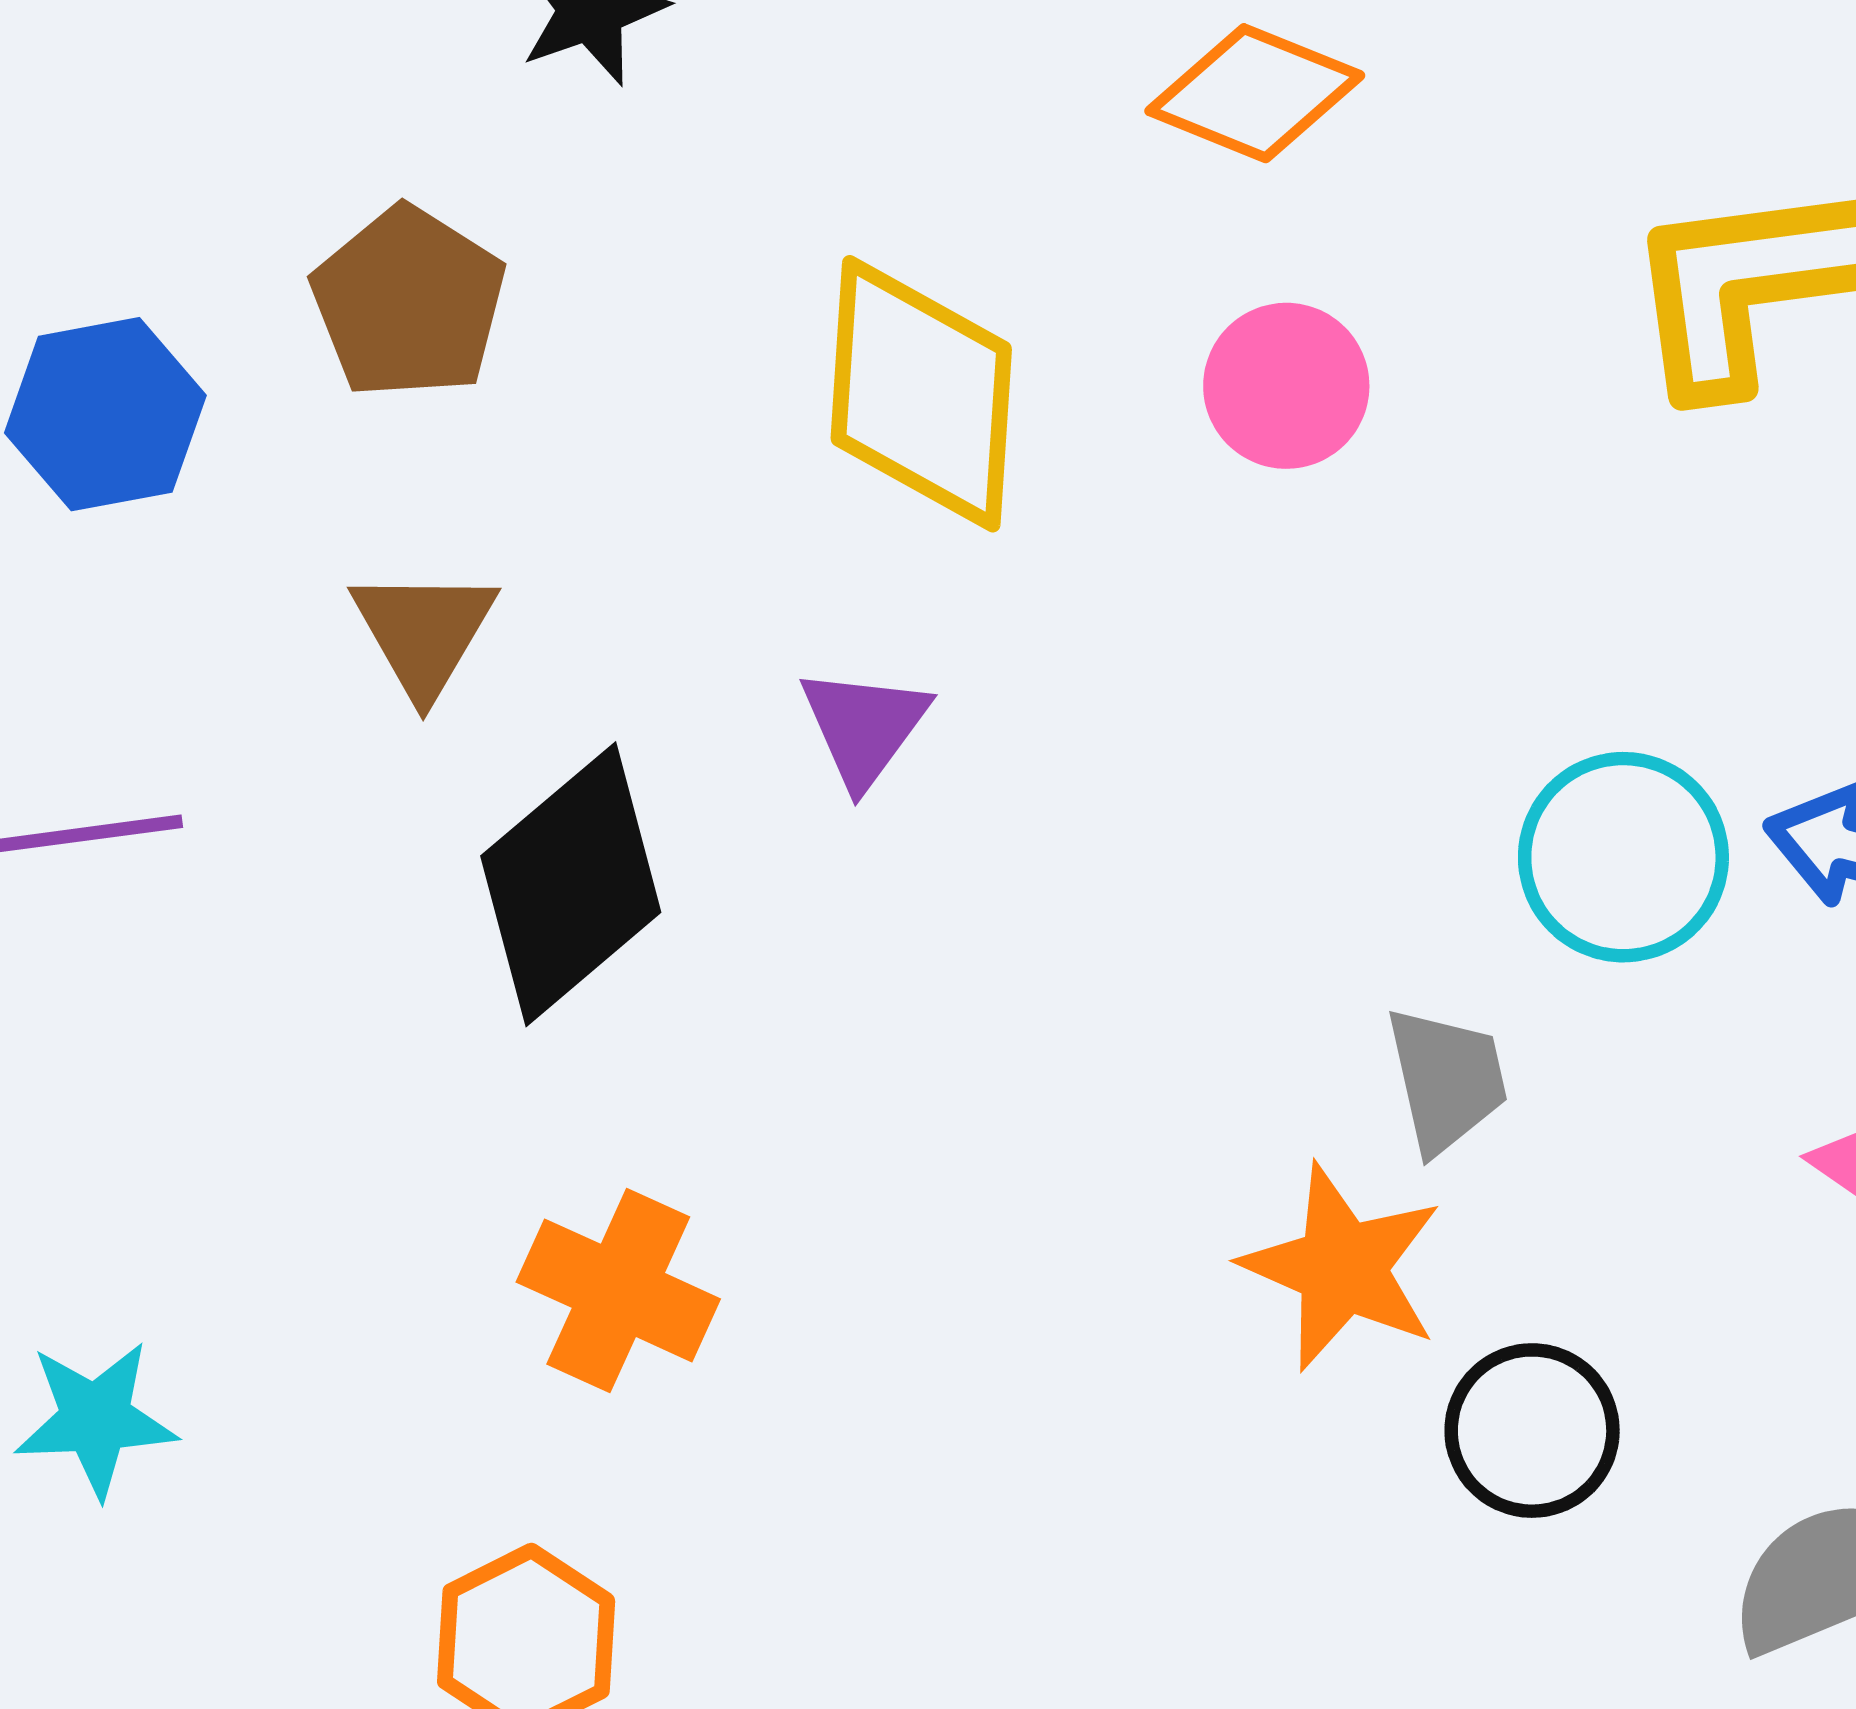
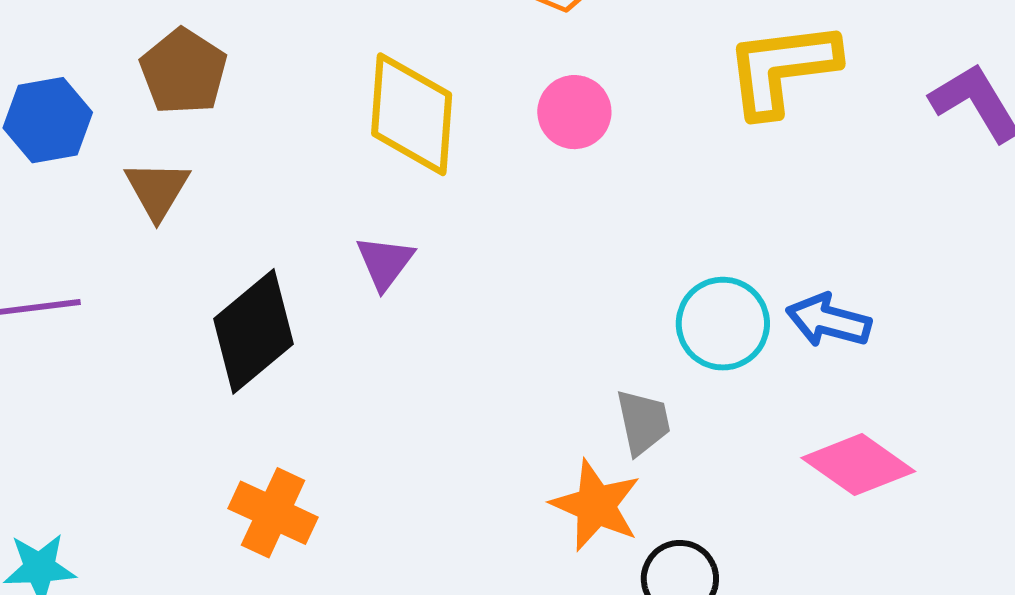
brown triangle: (424, 632) -> (157, 190), moved

